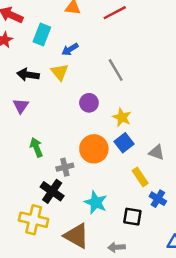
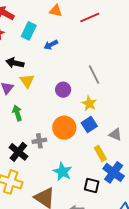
gray line: (116, 70) -> (94, 75), moved
yellow triangle: (60, 72) -> (27, 81), moved
green arrow: (36, 147) -> (17, 113), moved
black cross: (52, 191) -> (18, 152), moved
blue cross: (158, 199) -> (114, 172), size x1.5

